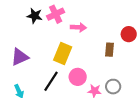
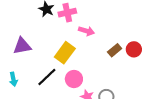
brown rectangle: (109, 50) -> (115, 50), moved, turned 32

